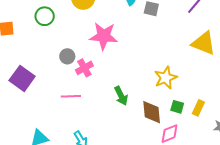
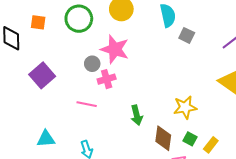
green circle: (45, 16) -> (79, 19), size x1.4
pink star: (104, 36) -> (115, 49), moved

